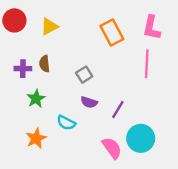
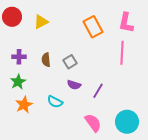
brown semicircle: (44, 64) -> (46, 60), moved
green star: (36, 99) -> (18, 82), moved
orange star: (36, 138) -> (24, 105), moved
cyan circle: (141, 138) -> (127, 122), moved

